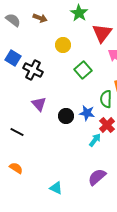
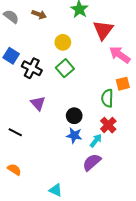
green square: (83, 70) -> (65, 68), moved
blue star: (87, 113) -> (74, 135), moved
black circle: (66, 116) -> (74, 116), moved
purple semicircle: (97, 177) -> (92, 162), moved

